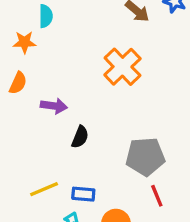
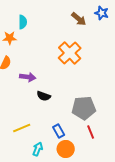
black semicircle: (80, 137) -> (44, 96), turned 88
blue rectangle: (83, 194) -> (59, 131), moved, turned 56

